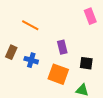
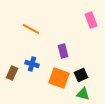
brown rectangle: (11, 52) -> (12, 73), moved
black square: (86, 63) -> (81, 75), moved, turned -32

